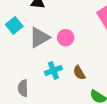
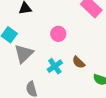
gray triangle: (39, 37) -> (24, 54), moved

